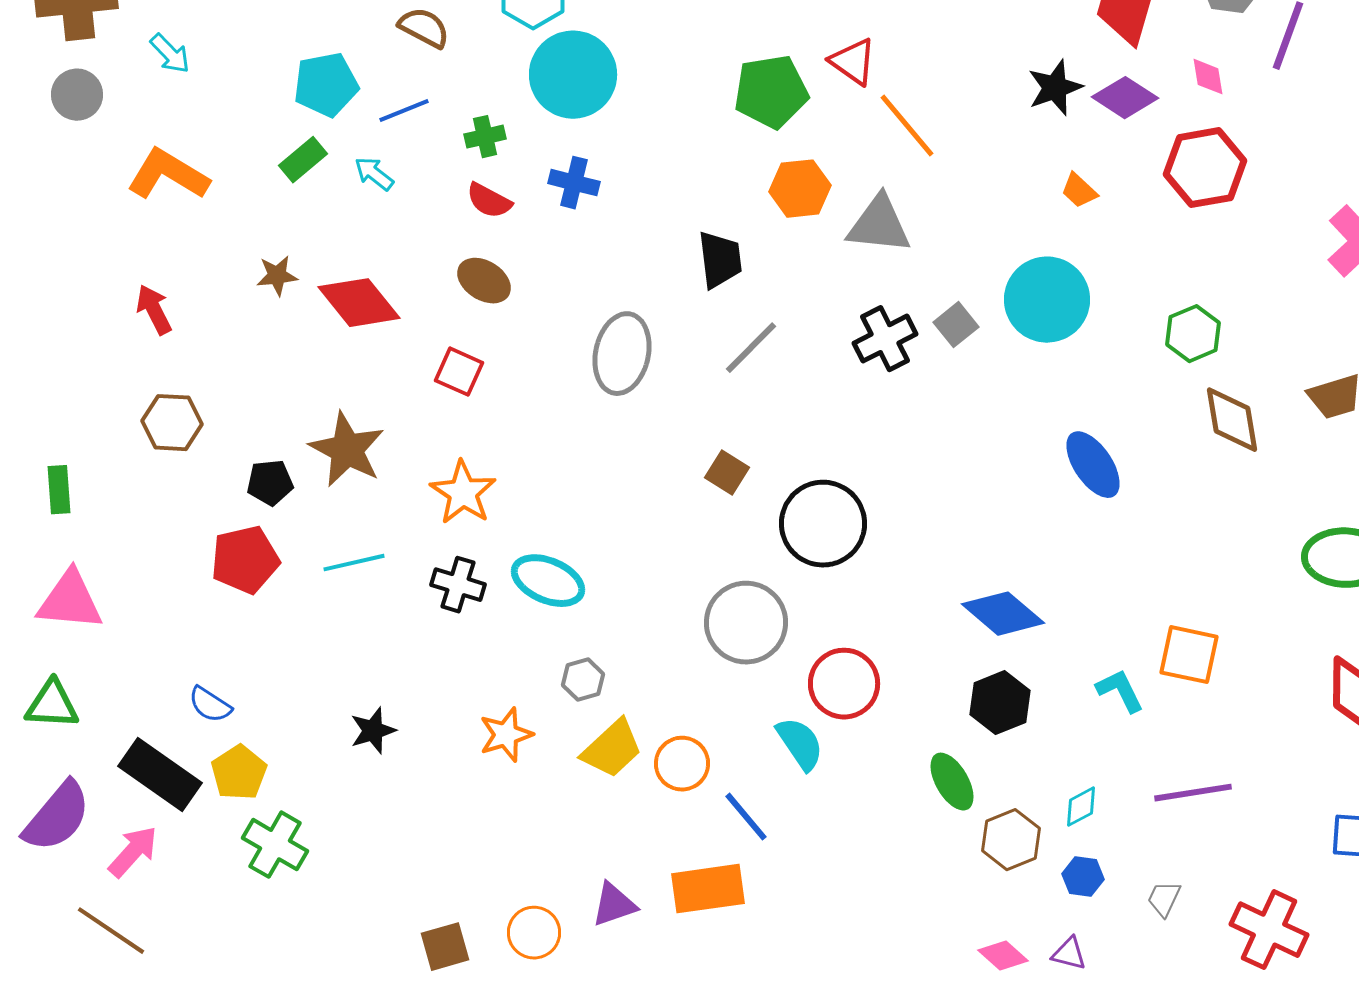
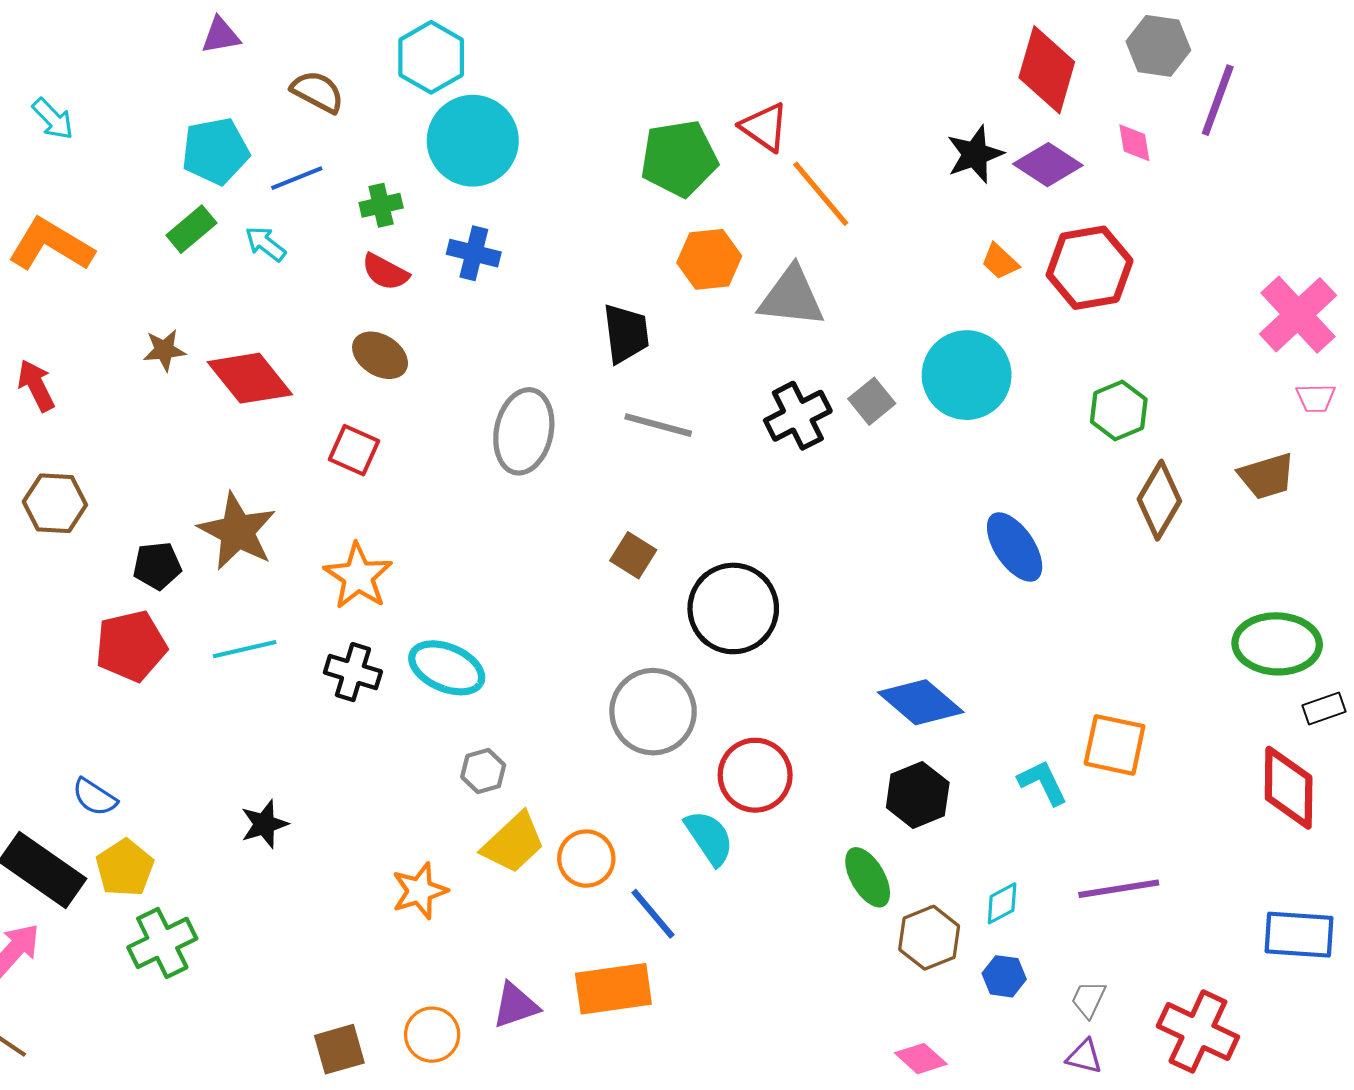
red hexagon: (1205, 168) -> (1090, 268), moved
gray line: (751, 348) -> (658, 425), turned 60
brown diamond: (1232, 420) -> (1159, 500), turned 40
orange star: (506, 735) -> (420, 891), moved
green cross: (275, 845) -> (162, 943), turned 34
purple triangle: (1069, 954) -> (1084, 1056), moved

